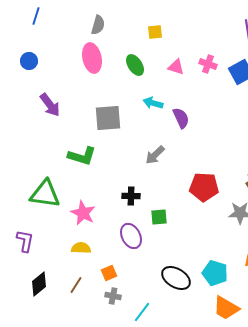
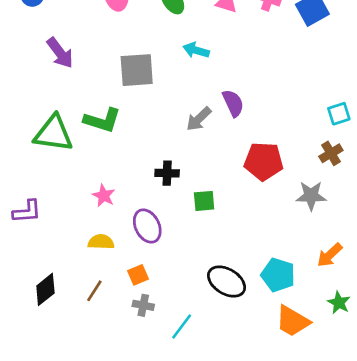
purple semicircle: (181, 118) -> (233, 103), moved
green triangle: (45, 194) -> (53, 134), moved
pink star: (83, 213) -> (104, 196), size x0.7
purple ellipse: (131, 236) -> (147, 226), moved
purple L-shape: (25, 241) -> (27, 211), moved, turned 75

